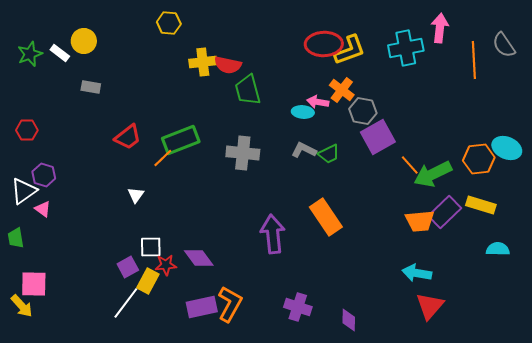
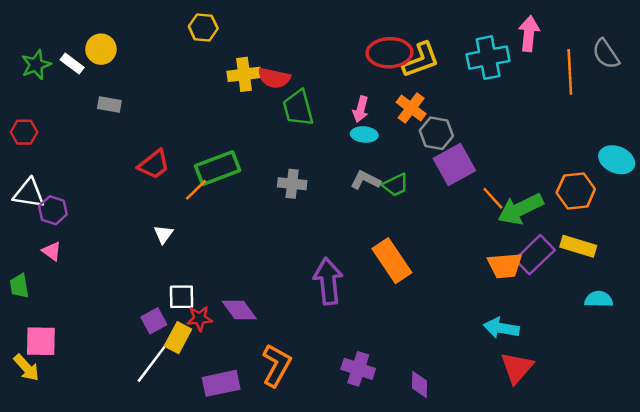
pink arrow: (318, 102) -> (361, 109), moved, turned -85
red hexagon: (27, 130) -> (24, 132), moved
cyan ellipse: (507, 148) -> (617, 160), moved
gray cross: (243, 153) -> (292, 184), size x0.7
white triangle: (24, 191) -> (29, 193), moved, turned 44
purple rectangle: (202, 307) -> (221, 383), moved

